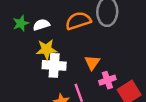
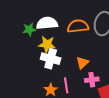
green star: (21, 23) -> (29, 29), moved
white semicircle: (41, 25) -> (47, 23), size x1.5

